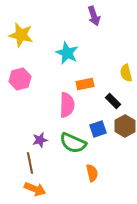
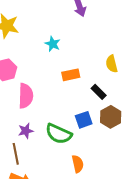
cyan star: (67, 53) -> (53, 44), size x0.7
pink semicircle: (67, 105) -> (26, 96), moved

